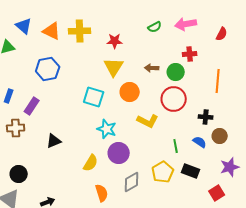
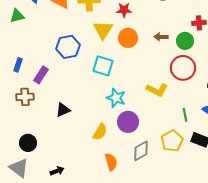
yellow triangle: (114, 67) -> (103, 30), moved
blue hexagon: (48, 69) -> (68, 47), moved
orange circle: (130, 92) -> (128, 38), moved

